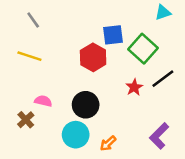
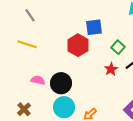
green square: (143, 49) -> (118, 47), moved, size x0.6
black circle: (86, 105) -> (61, 83), moved
brown cross: (26, 120) -> (24, 109), moved

